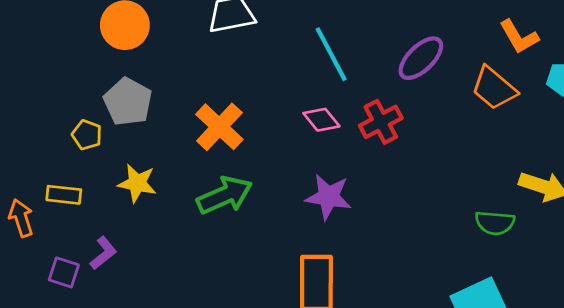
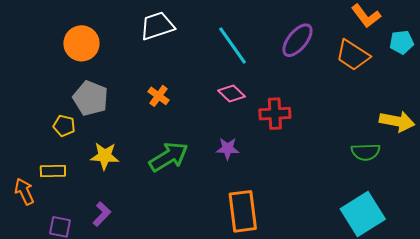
red cross: (381, 122) -> (275, 114), moved, turned 32
orange cross: (219, 127) -> (159, 96), moved, size x0.6
purple star: (328, 197) -> (228, 149), moved, size x0.7
purple L-shape: (103, 253) -> (102, 214), moved

